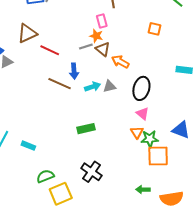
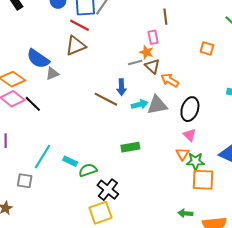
red line: (50, 50) -> (80, 25), moved
gray triangle: (109, 86) -> (157, 105), size x1.5
black cross: (92, 172) -> (108, 190), moved
green semicircle: (45, 176) -> (88, 170), moved

